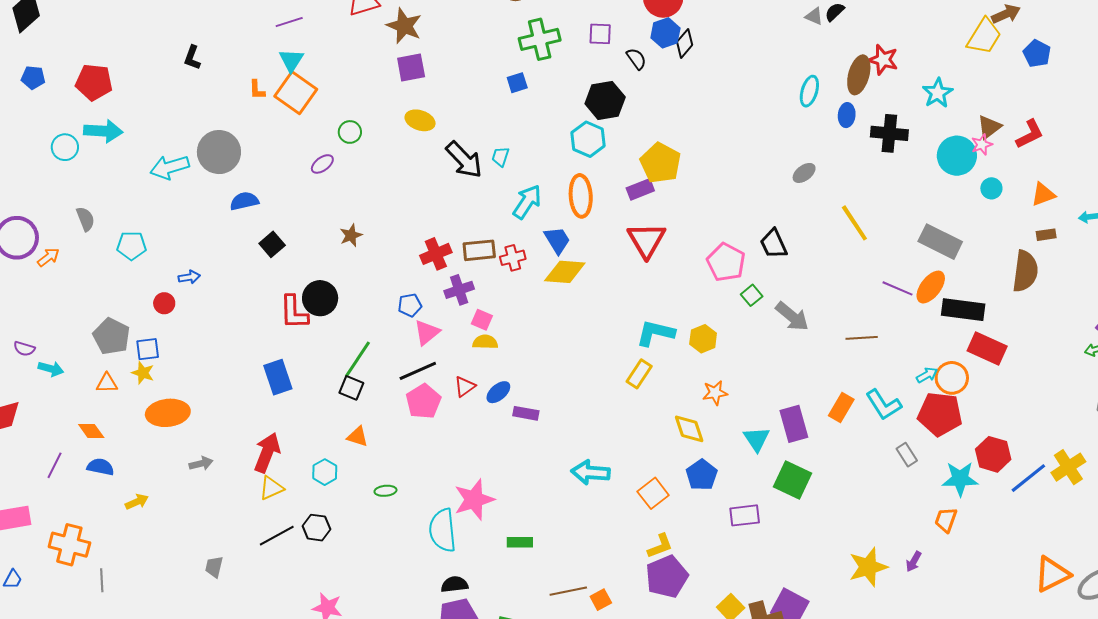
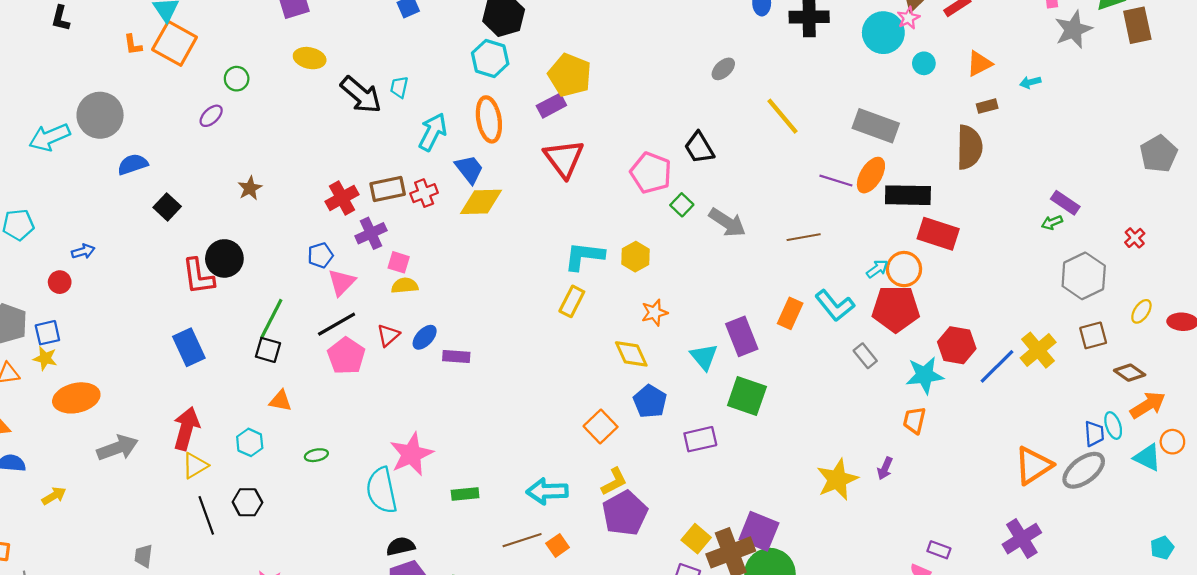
gray arrow: (201, 464) -> (117, 448), size x1.6
cyan arrow: (590, 472) -> (547, 491), moved
black line: (277, 536) -> (206, 515), turned -75

